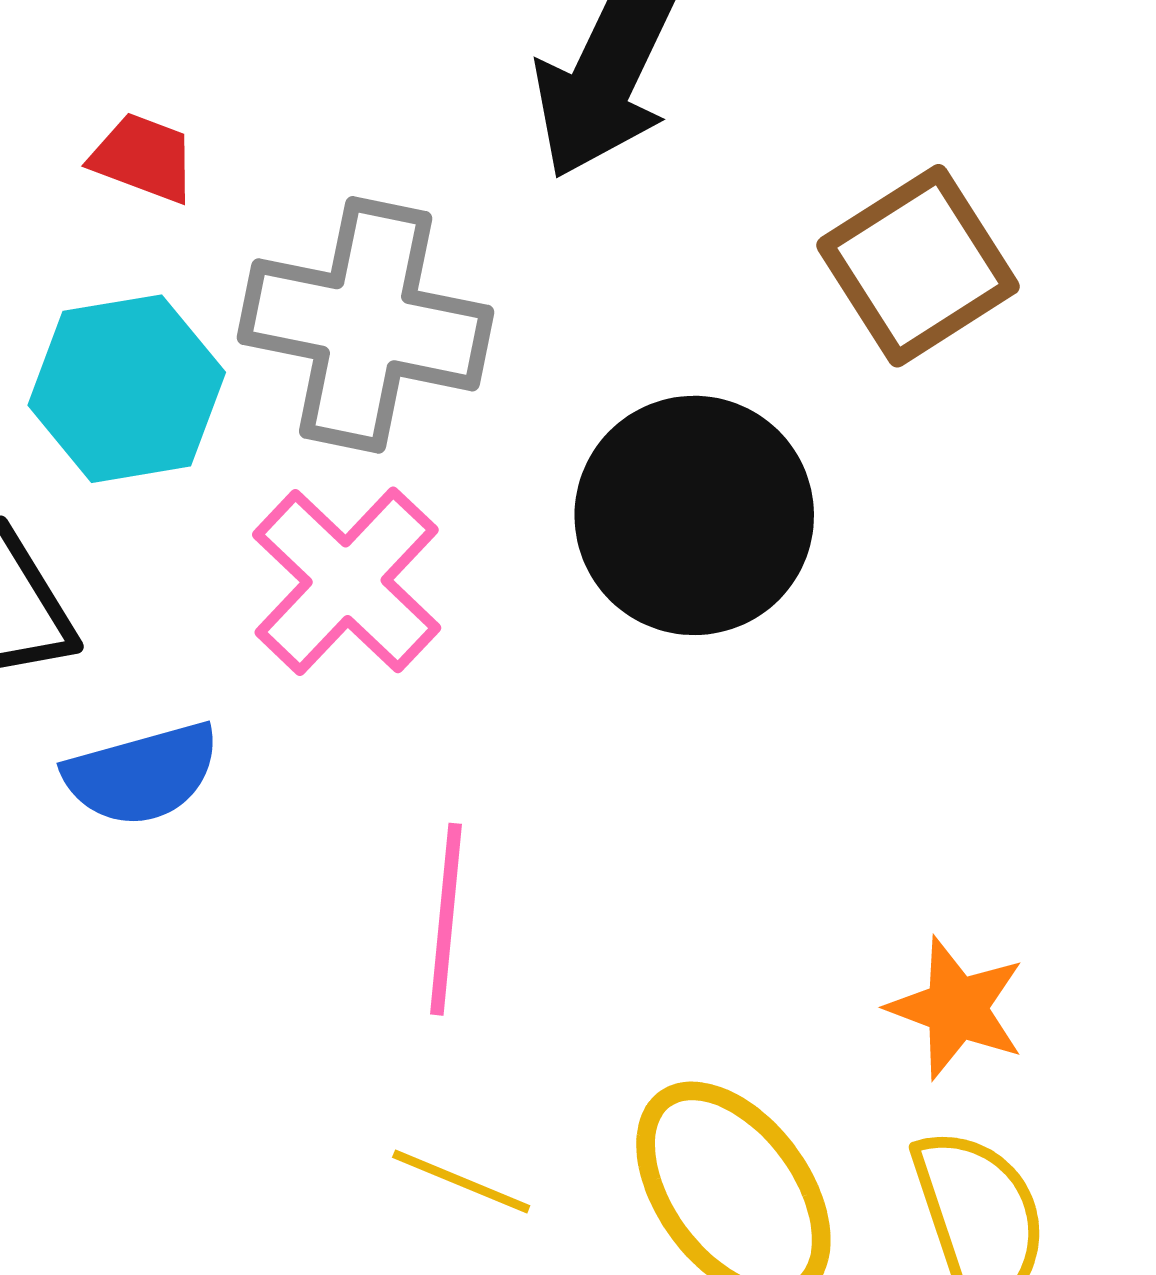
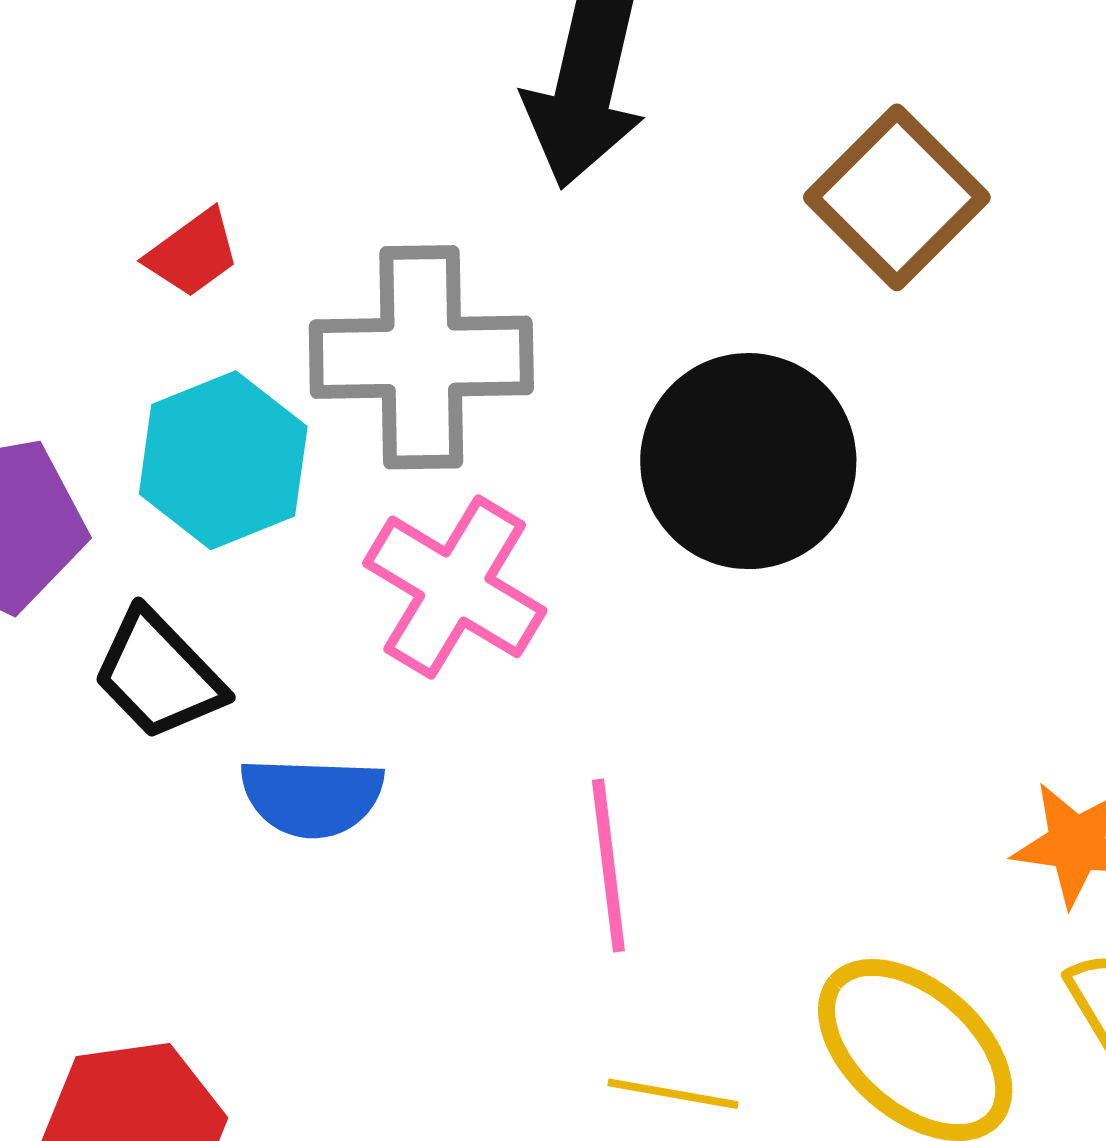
red trapezoid: (143, 158) -> (193, 253), turned 136
blue semicircle: (142, 774) -> (312, 797), turned 30

